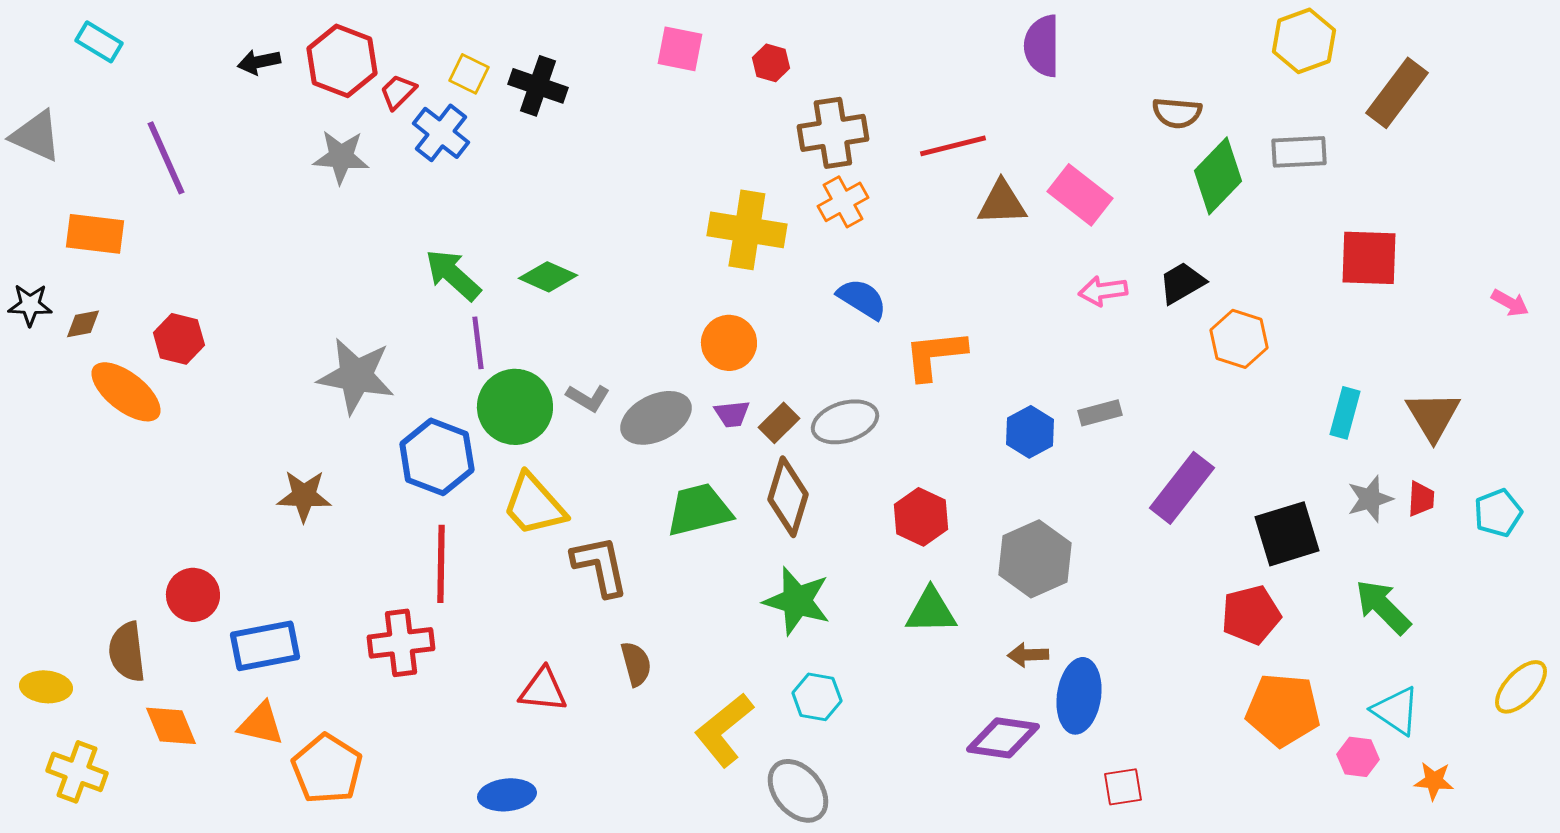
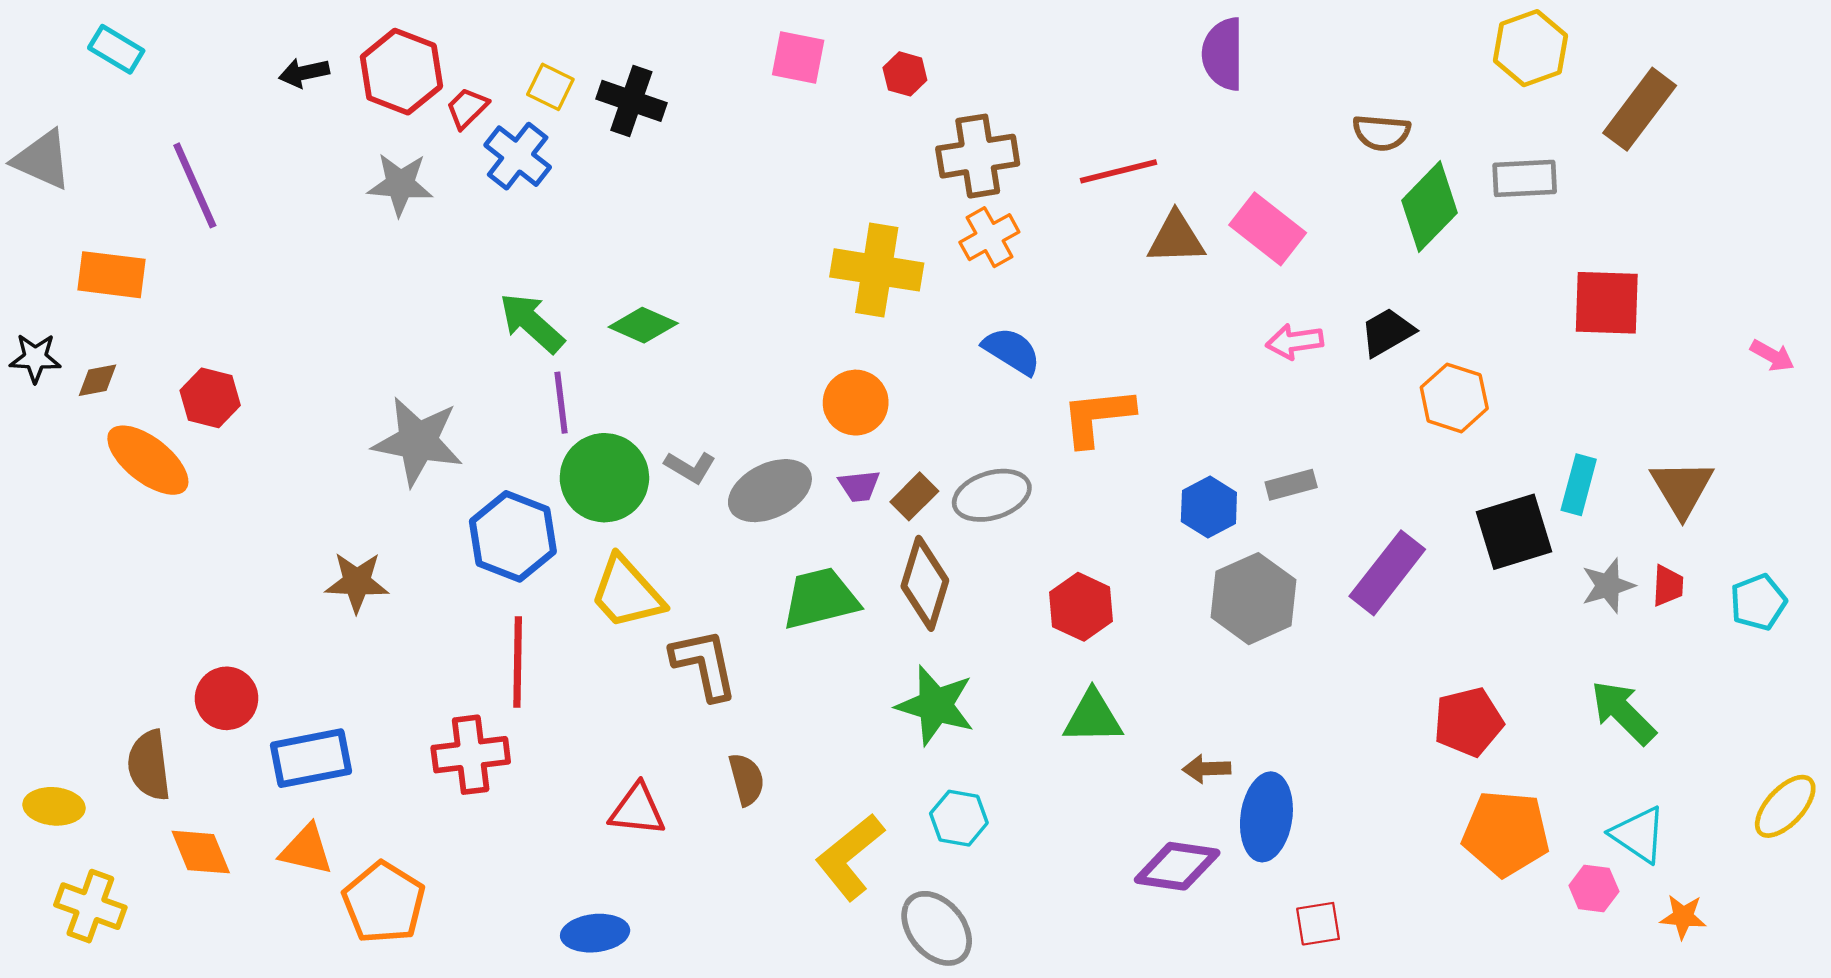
black square: (1287, 534) -> (1514, 532), moved
gray hexagon: (1035, 559) -> (1254, 599), moved

